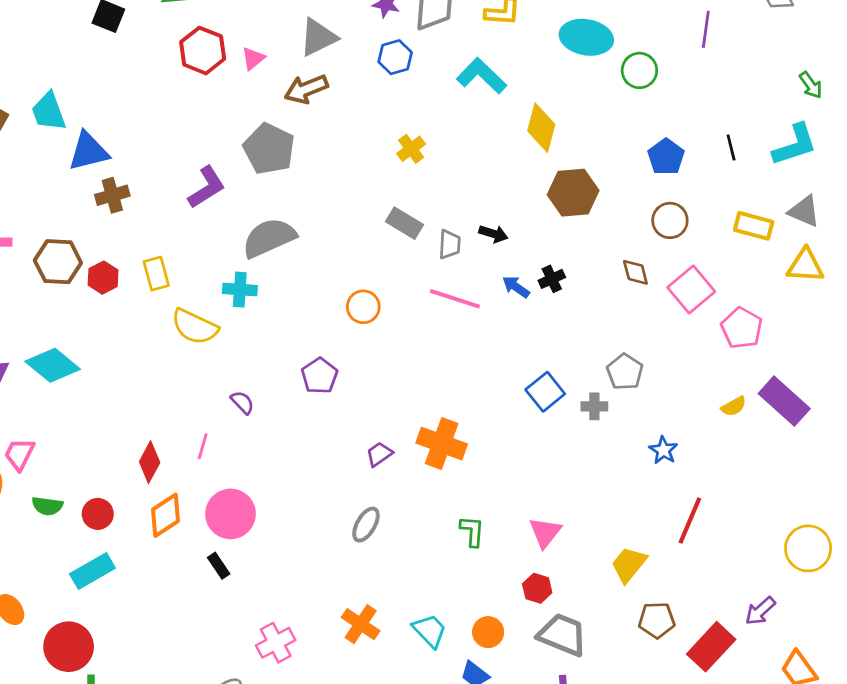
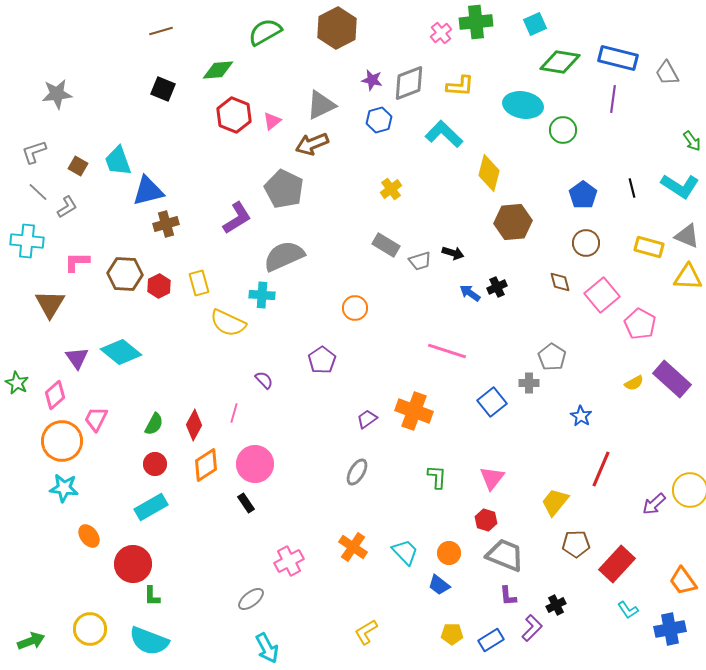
cyan L-shape: (795, 145) -> (680, 186), turned 51
gray trapezoid: (450, 244) -> (420, 261), turned 70
pink line: (455, 299) -> (447, 351), moved
blue square: (545, 392) -> (492, 402), moved
green semicircle: (47, 506) -> (154, 424), moved, turned -70
purple arrow: (760, 611) -> (654, 504), moved

